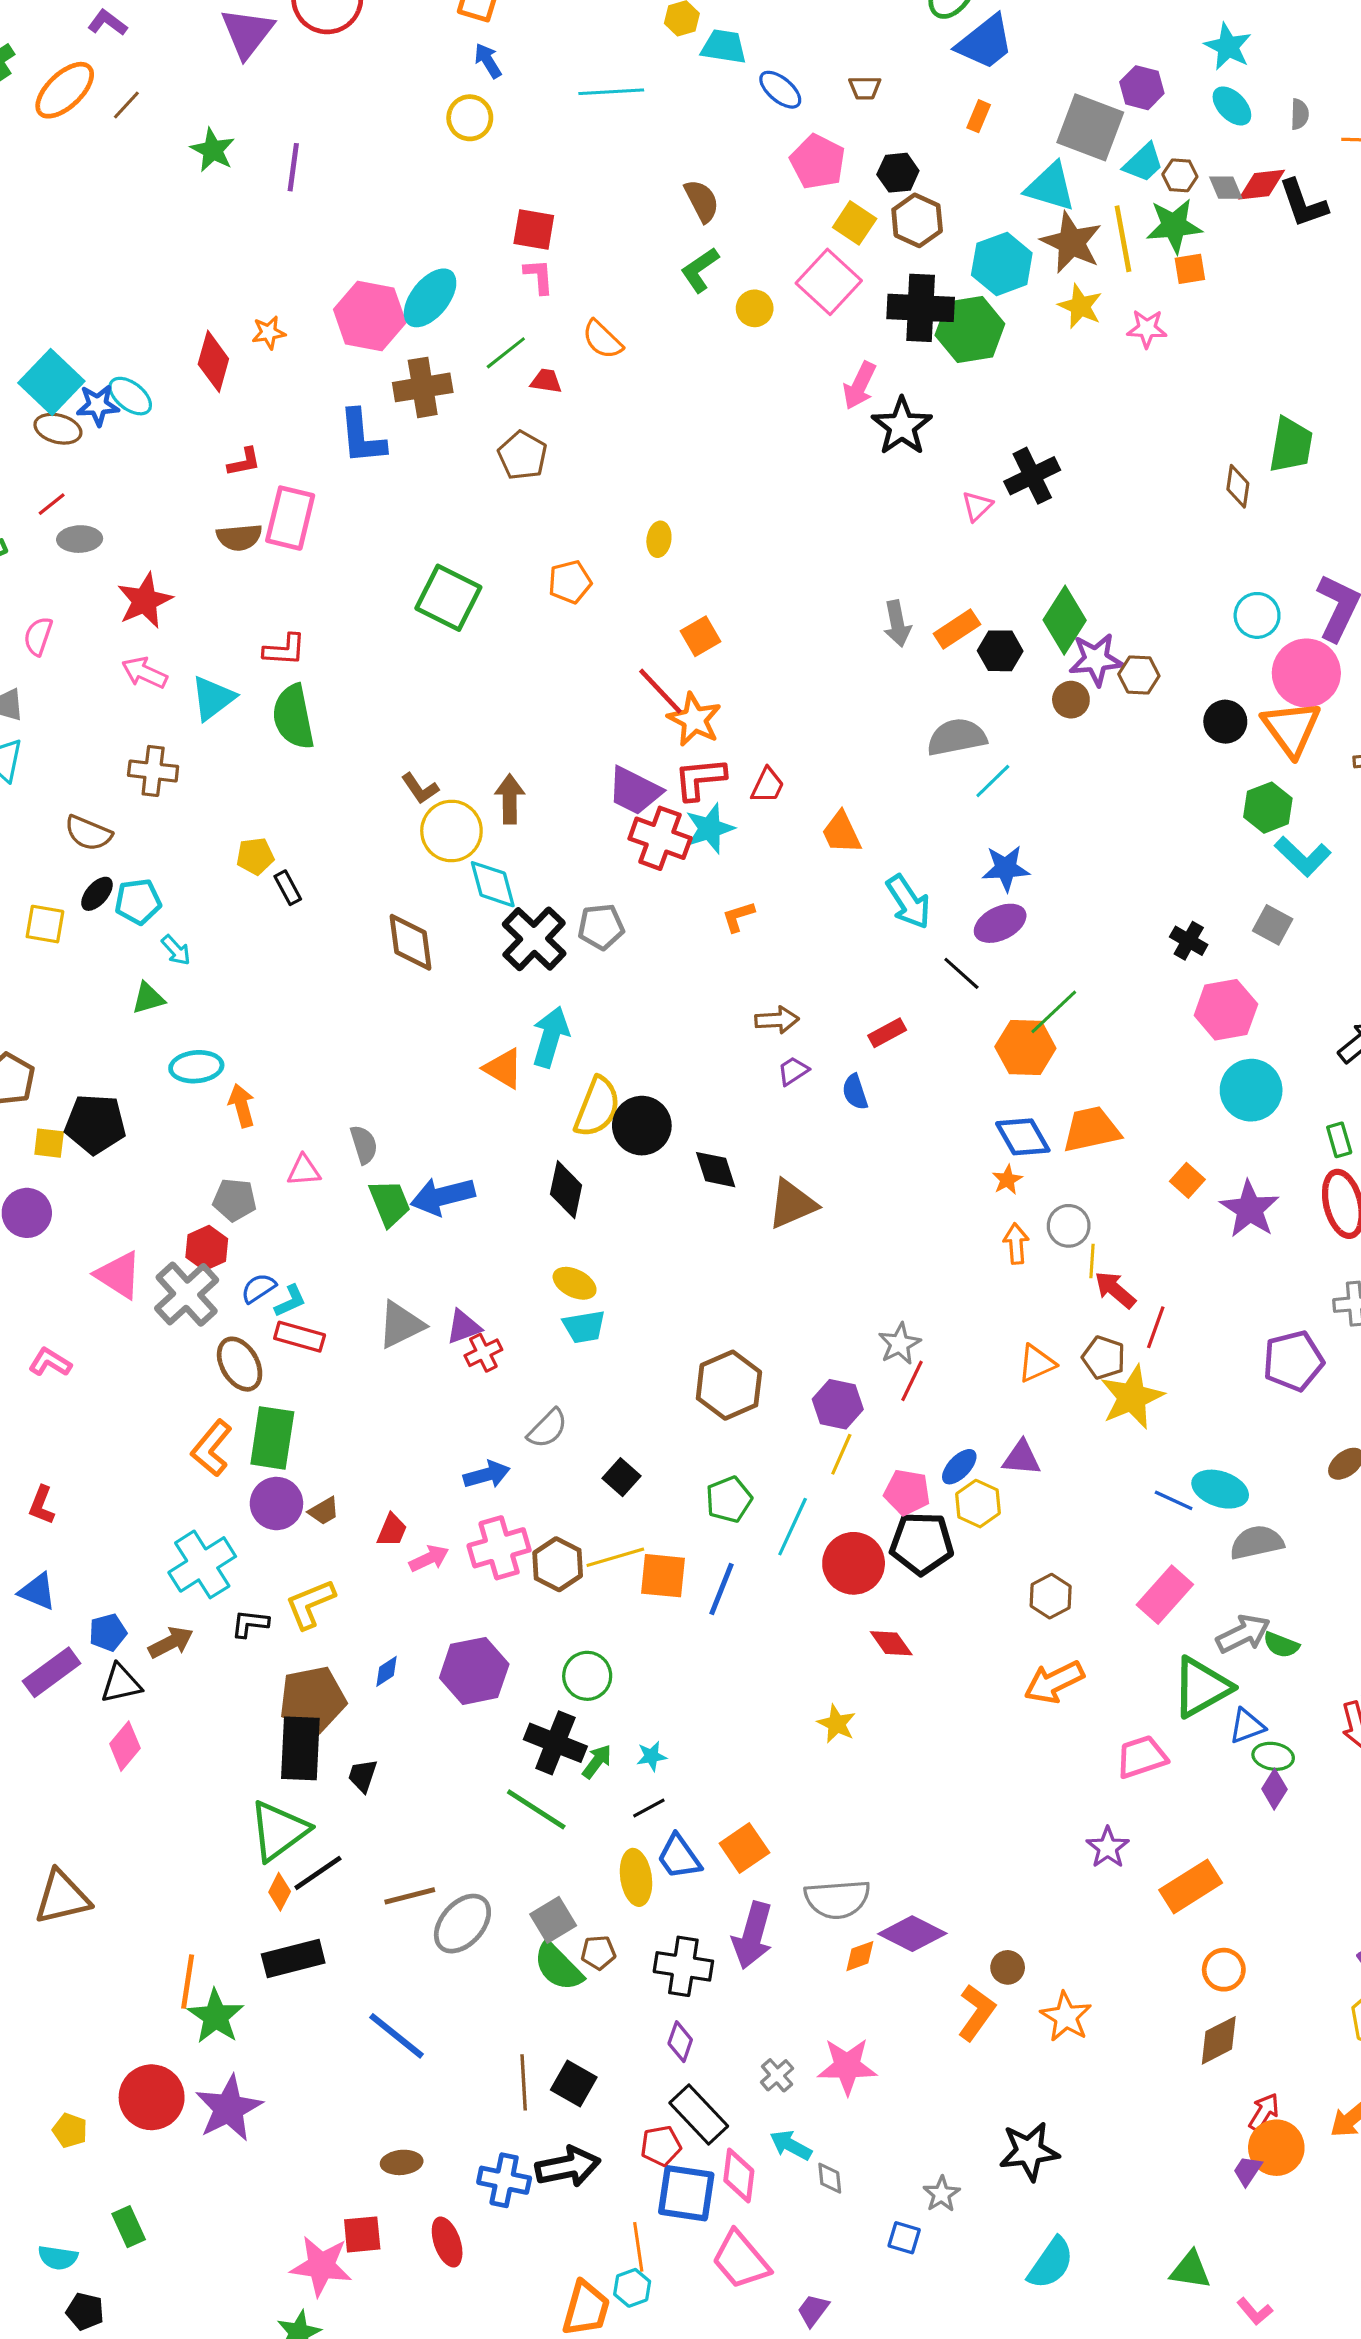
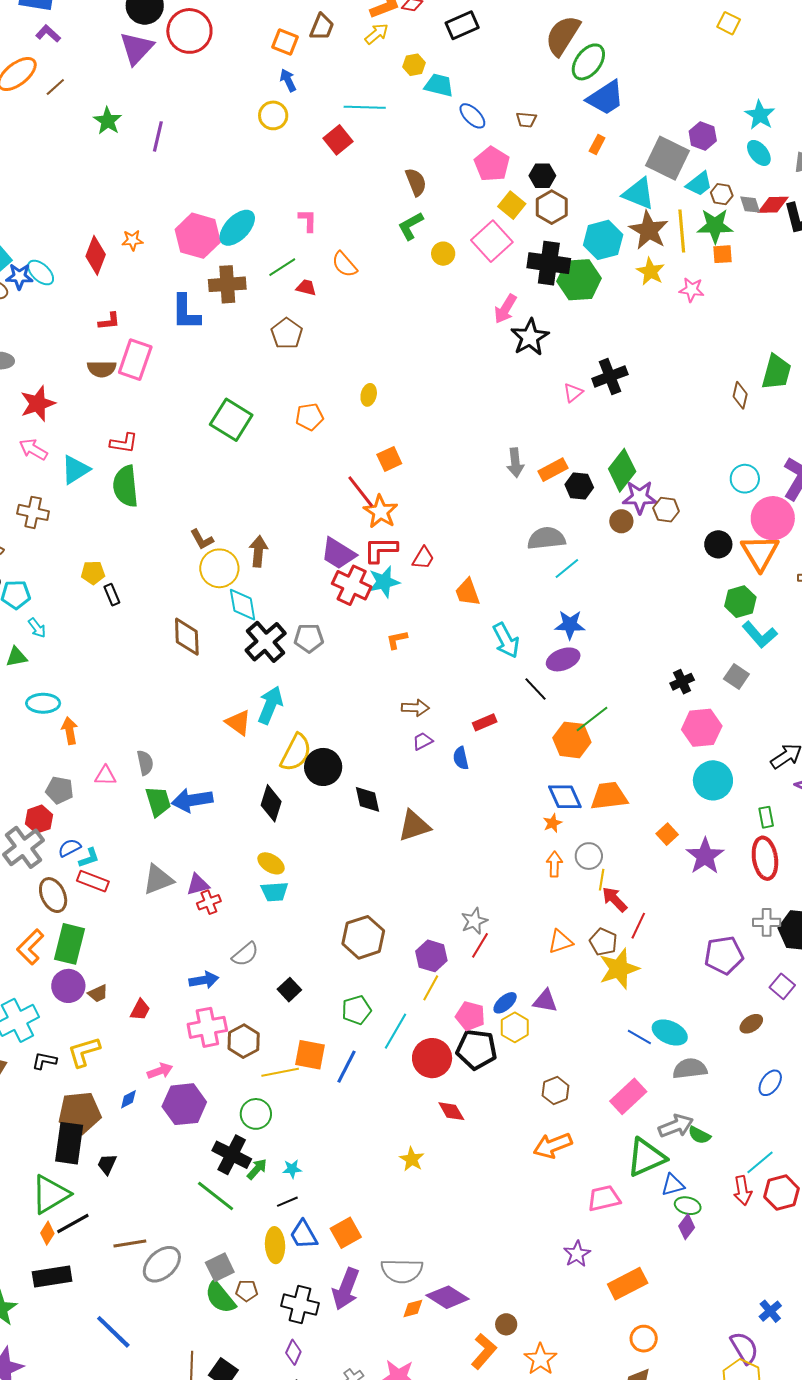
red square: (534, 230) -> (338, 140), moved, turned 36
black cross: (1189, 941) -> (682, 682), turned 30
yellow line: (615, 1557) -> (280, 1072), moved
pink arrow: (429, 1558) -> (160, 1071), moved

